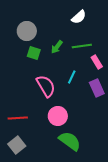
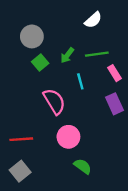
green square: (34, 53) -> (40, 62), turned 32
cyan line: (72, 77) -> (80, 81), moved, turned -40
green semicircle: (70, 141) -> (83, 166), size x0.7

